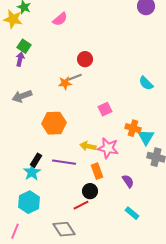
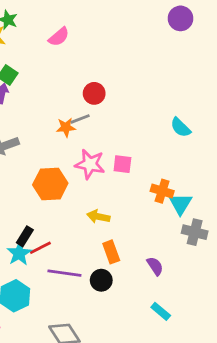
pink square: (105, 109) -> (122, 164), turned 32
pink star: (108, 148) -> (90, 164), moved
purple line: (64, 162) -> (64, 273), moved
red line: (81, 205) -> (40, 248), moved

